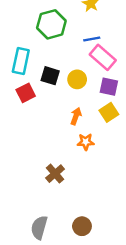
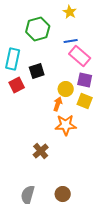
black square: (50, 76) -> (37, 71), turned -35
yellow circle: (77, 79) -> (66, 89), moved
yellow square: (109, 112) -> (85, 101), turned -35
orange star: (86, 142) -> (66, 125), size x1.5

